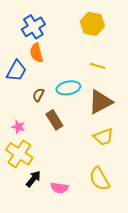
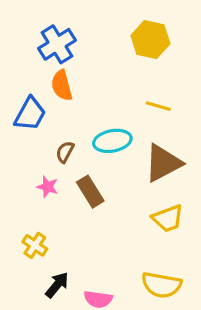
pink star: (18, 127) -> (47, 187), moved
yellow cross: (19, 154) -> (35, 245), size x0.6
yellow semicircle: (99, 179) -> (161, 285), turned -50

